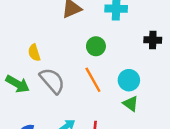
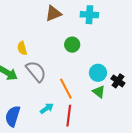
black cross: (153, 40) -> (118, 81), moved, turned 32
orange line: (93, 80) -> (66, 89), moved

